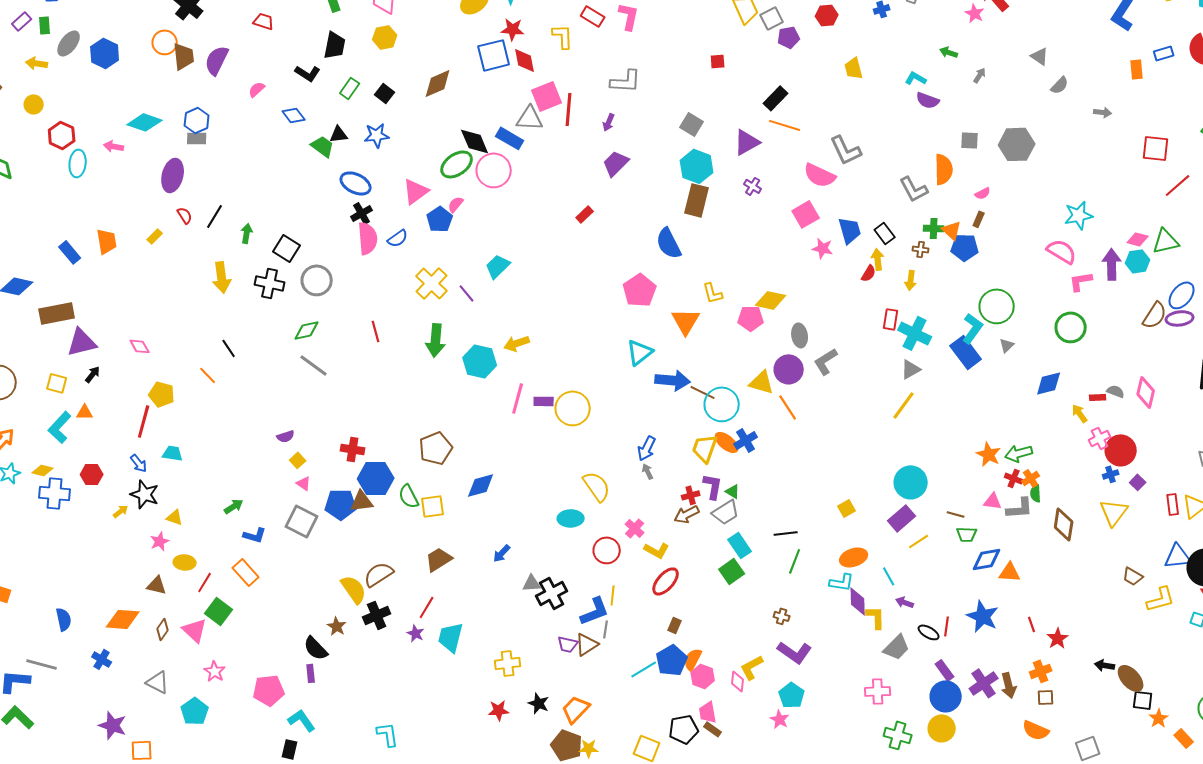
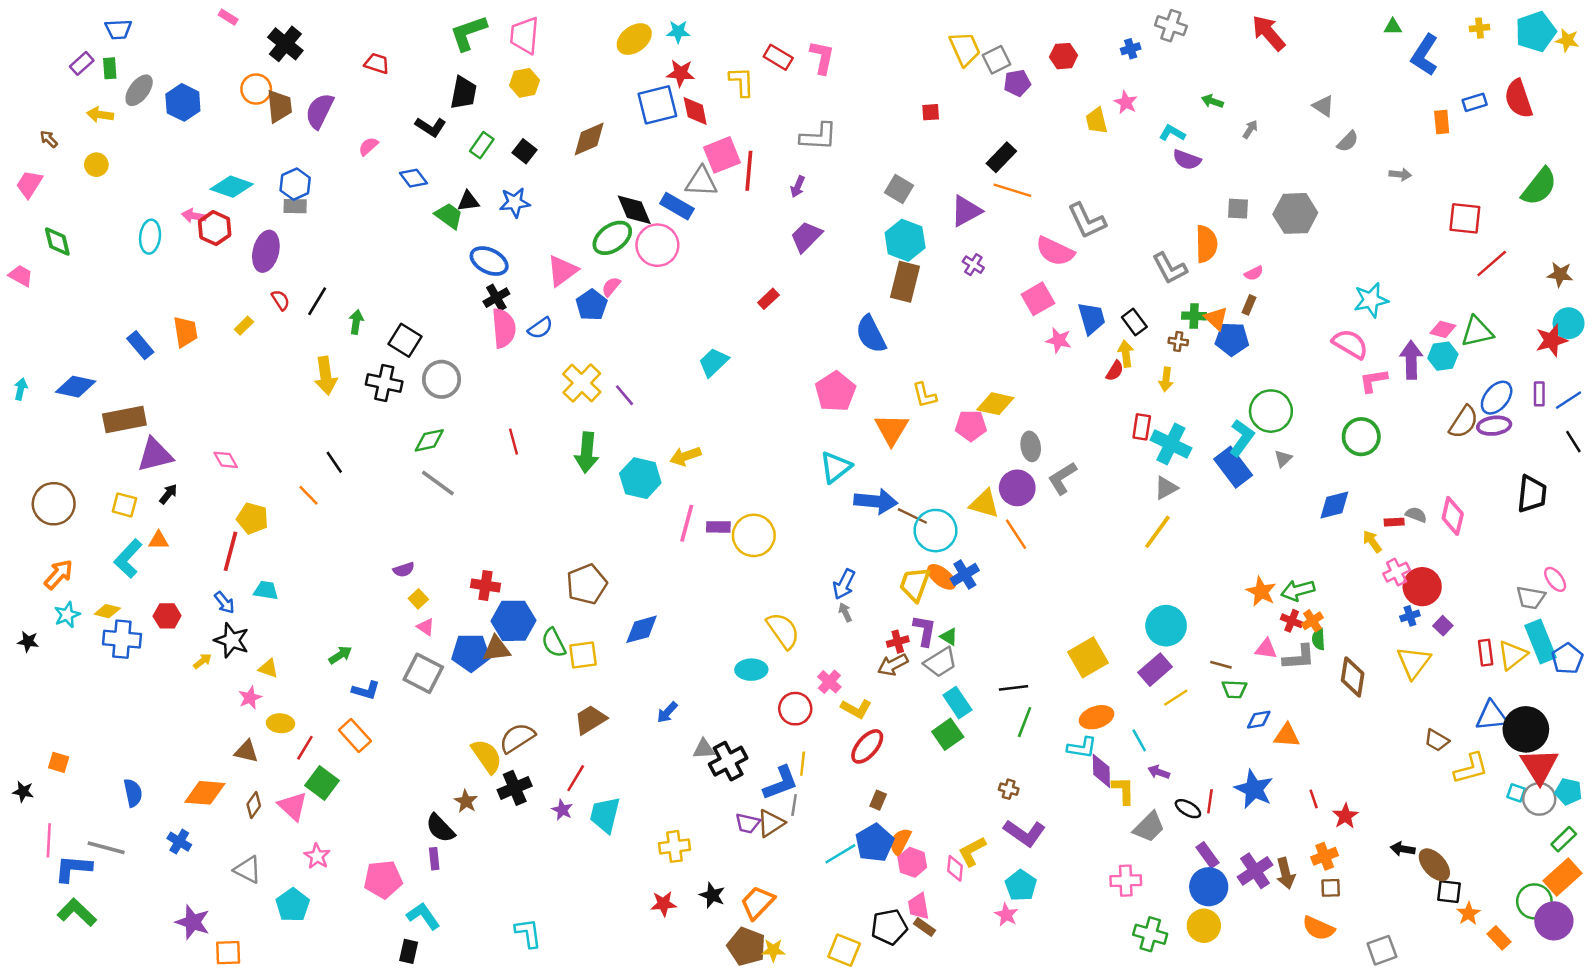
pink star: (975, 13) -> (1126, 102), moved
red hexagon: (62, 135) -> (215, 228), moved
cyan trapezoid: (498, 266) -> (714, 362), moved
yellow square: (847, 508) -> (1088, 657), size x1.8
blue diamond: (987, 559) -> (1259, 720), size x0.7

